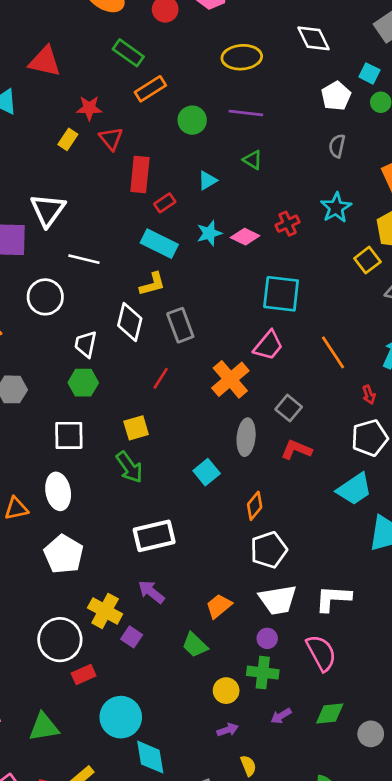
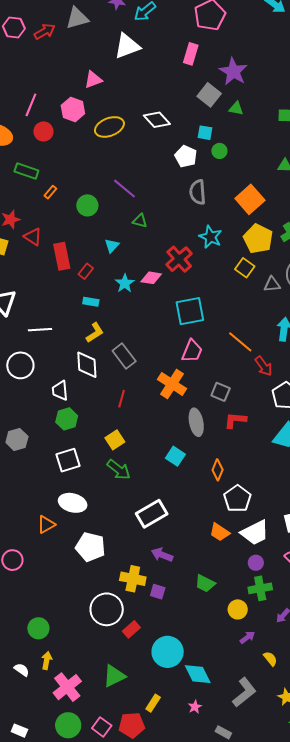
yellow ellipse: (242, 57) -> (109, 127), moved
orange rectangle: (150, 89) -> (50, 192), size x0.6
purple line: (246, 113) -> (125, 189), turned 50
gray semicircle: (337, 146) -> (198, 192), size x1.4
red cross: (288, 224) -> (179, 259), size x1.5
cyan rectangle: (159, 244) -> (91, 302), size x0.6
red arrow: (369, 395) -> (264, 366), moved, size x1.5
white ellipse: (58, 491) -> (73, 503), turned -48
orange trapezoid: (219, 606) -> (220, 532), moved, turned -90

